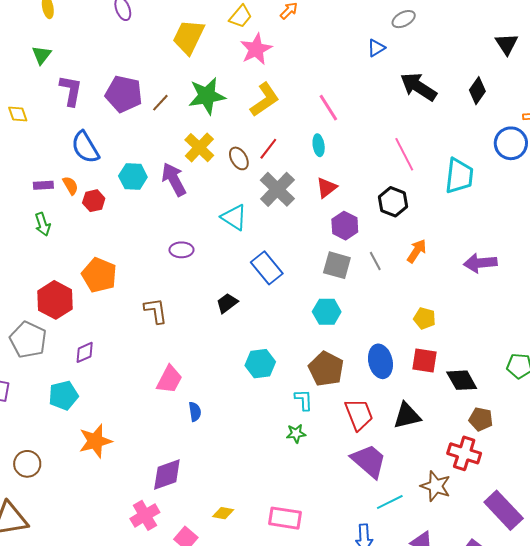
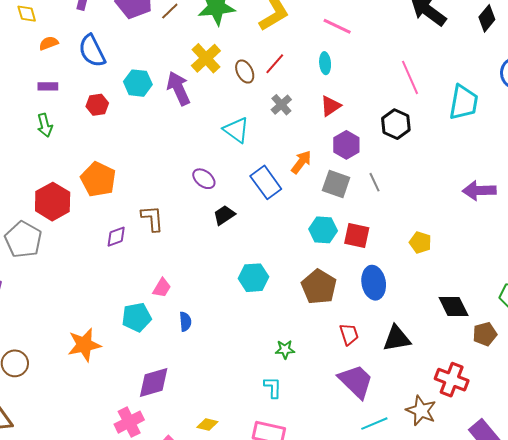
pink line: (328, 108) -> (337, 26), turned -36
orange semicircle: (70, 186) -> (49, 43), moved, turned -84
gray cross: (277, 189) -> (281, 105), size x0.6
purple ellipse: (181, 250) -> (204, 179), moved, turned 35
orange arrow: (417, 251) -> (301, 162), moved
purple diamond: (85, 352) -> (116, 237), moved
red square: (425, 360) -> (357, 236), moved
pink trapezoid: (169, 379) -> (162, 288), size x0.7
cyan pentagon: (64, 395) -> (137, 317), moved
cyan L-shape: (304, 400) -> (273, 387), moved
red trapezoid: (359, 414) -> (349, 334), size x0.7
brown pentagon: (481, 419) -> (485, 334), moved, turned -30

